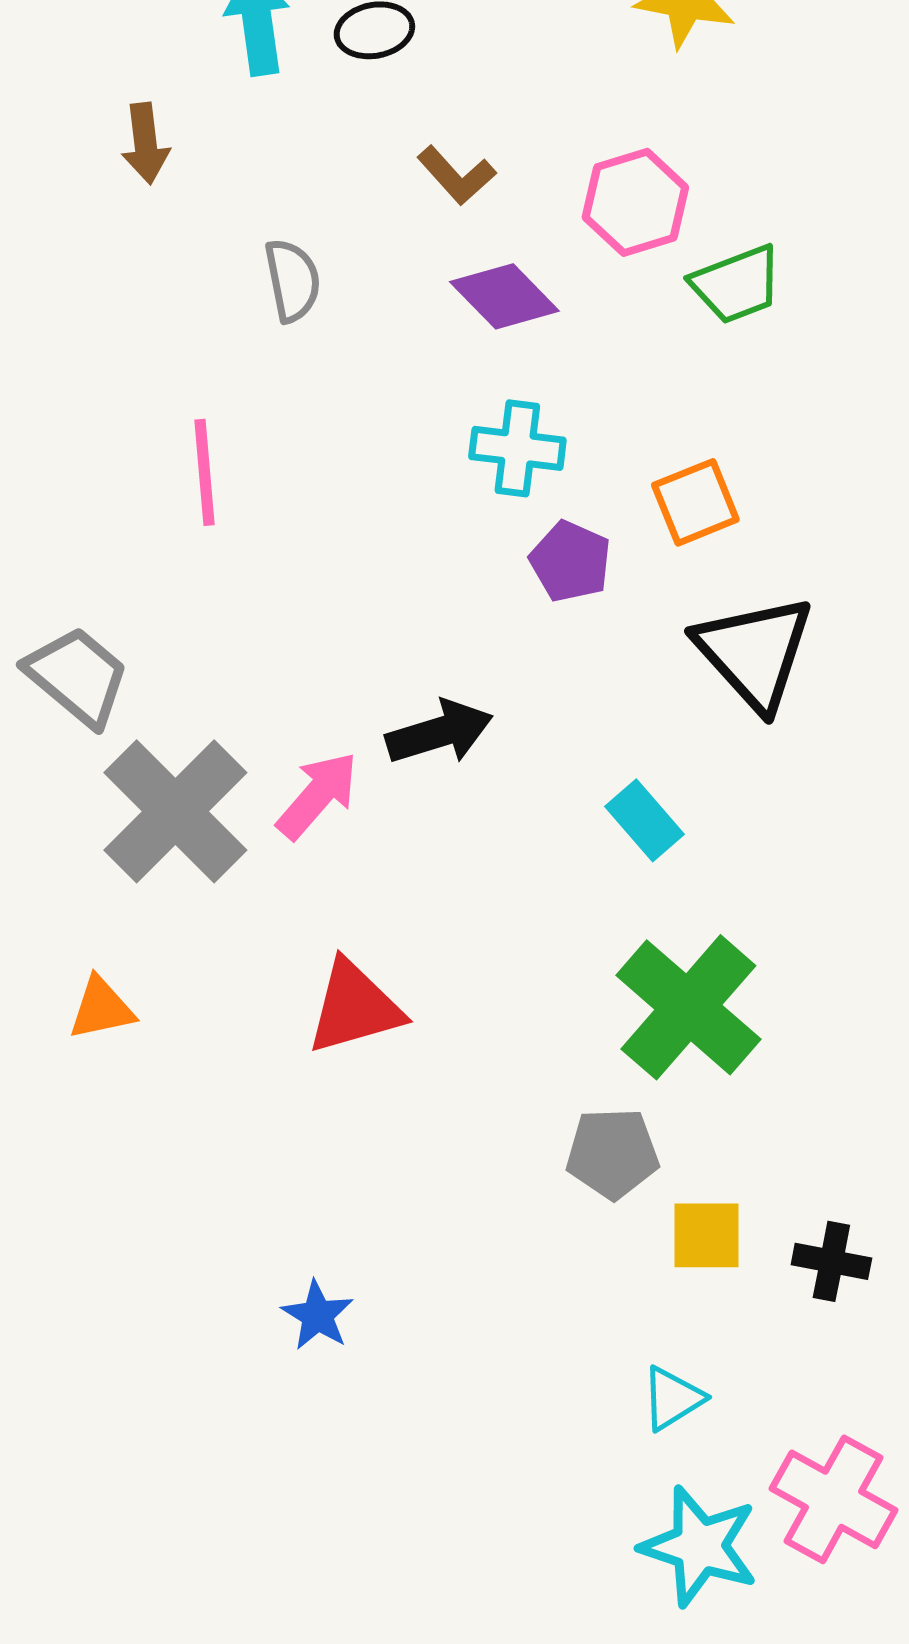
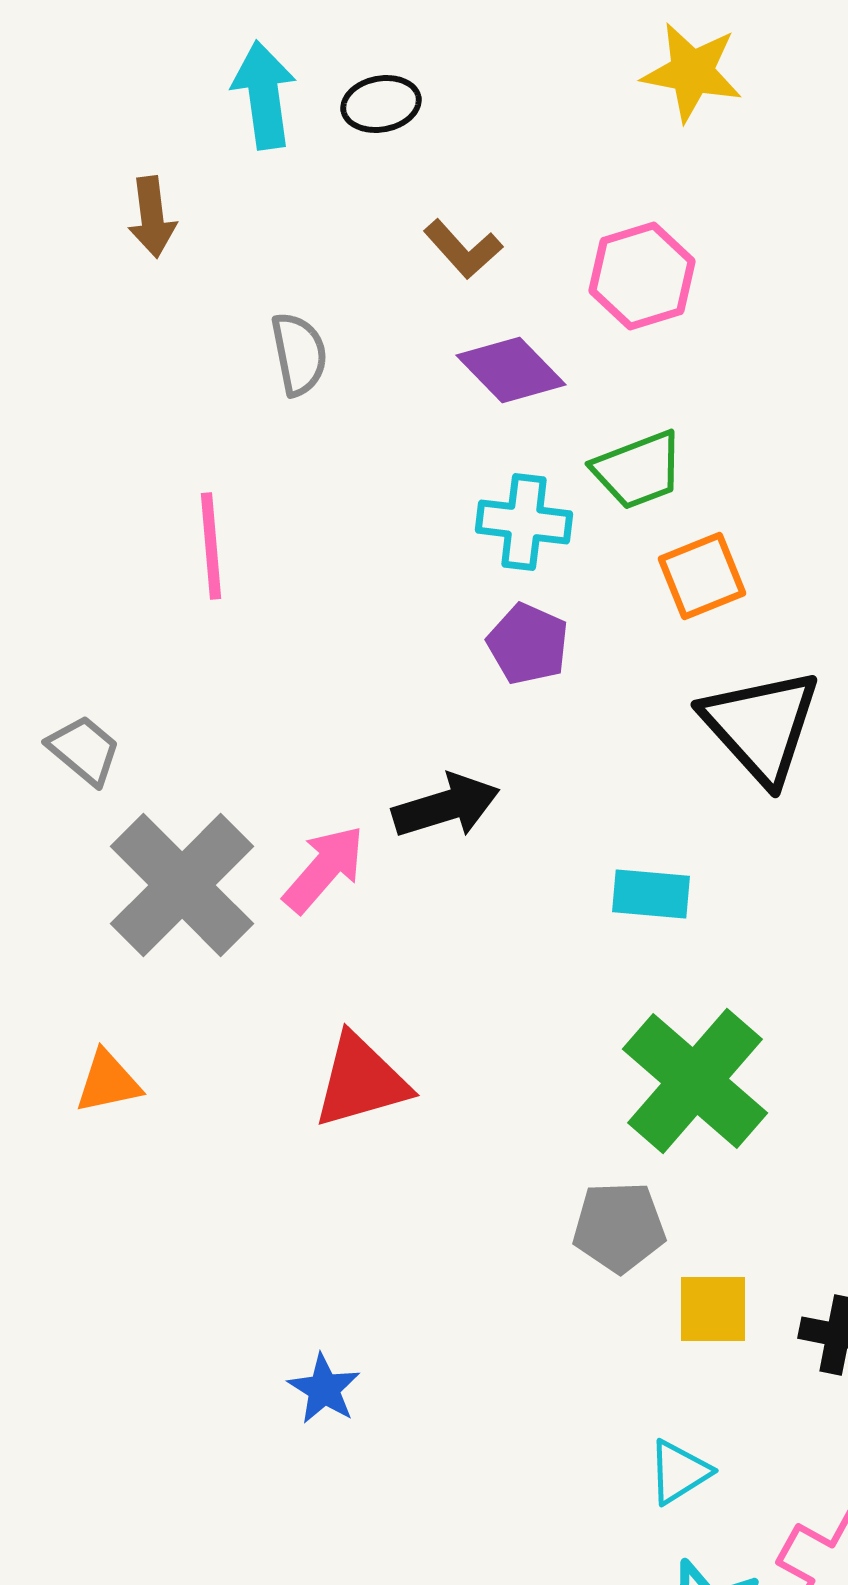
green trapezoid: (736, 284) -> (638, 470), moved
purple pentagon: (570, 561) -> (528, 644), moved
gray trapezoid: (77, 676) -> (84, 750), size x0.7
cyan rectangle: (644, 820) -> (651, 894), turned -44

